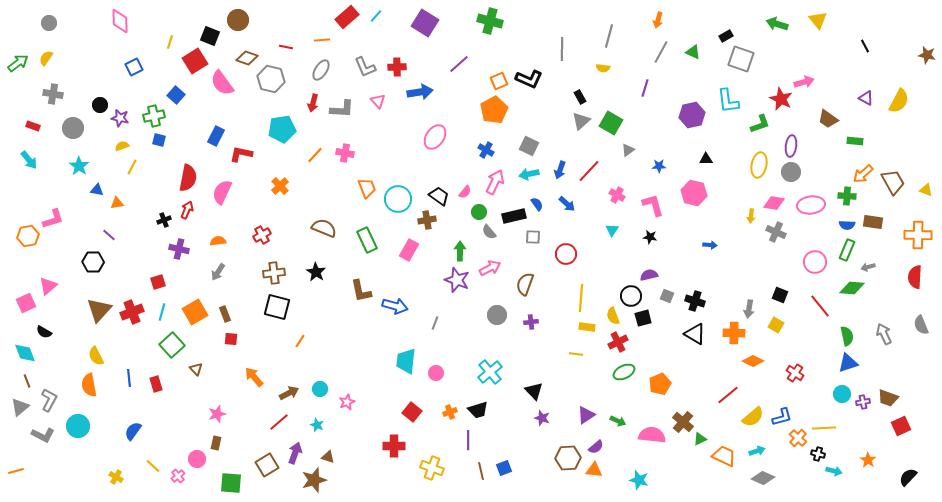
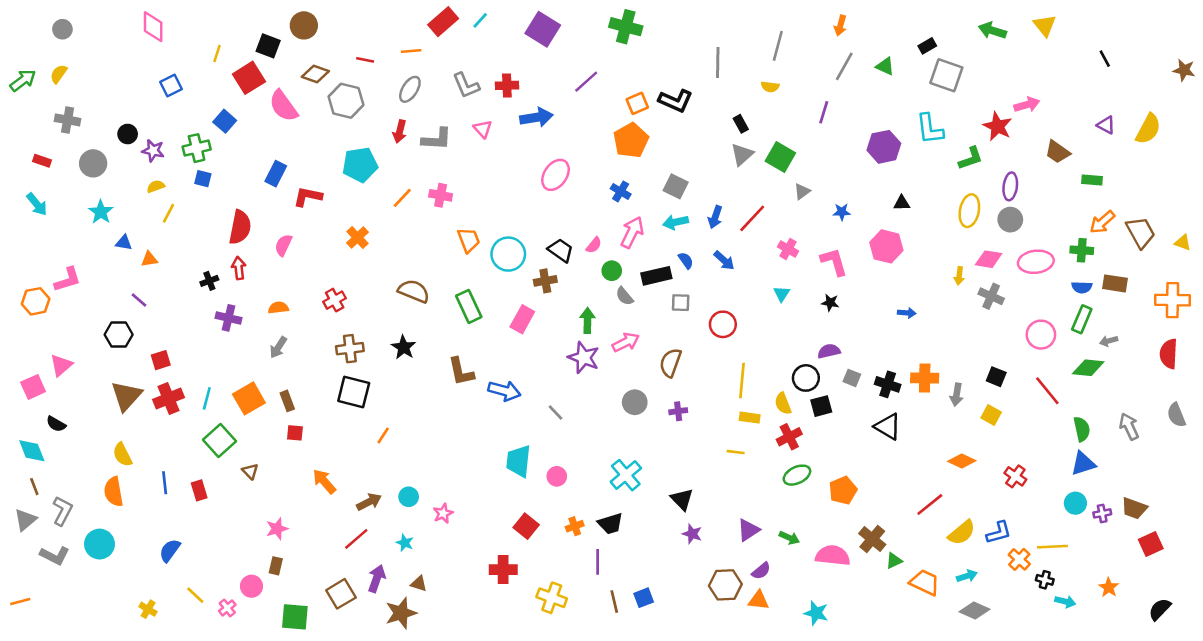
pink semicircle: (222, 192) -> (283, 245), size x0.7
red arrow: (187, 210) -> (239, 268), turned -30
red square: (158, 282) -> (161, 360), moved
gray line: (435, 323) -> (556, 412), turned -64
orange cross: (734, 333) -> (925, 378), moved

